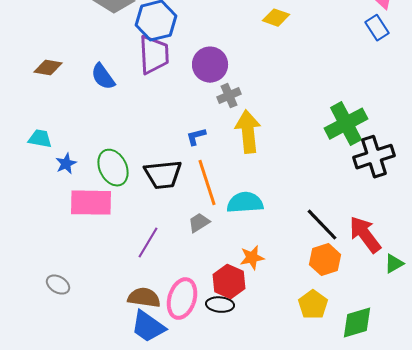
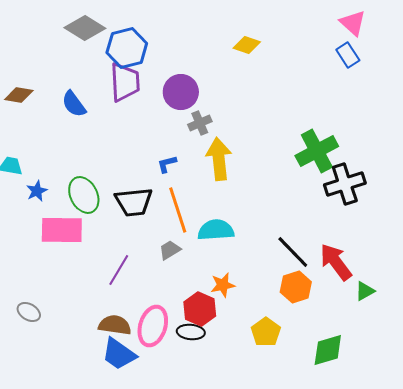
yellow pentagon: (313, 305) -> (266, 332), moved

